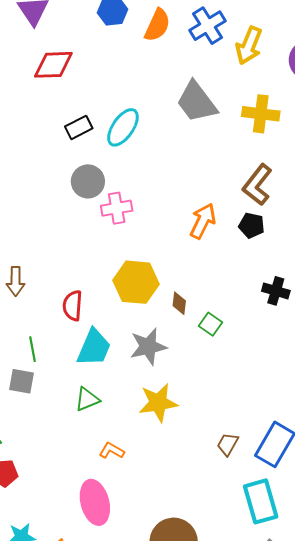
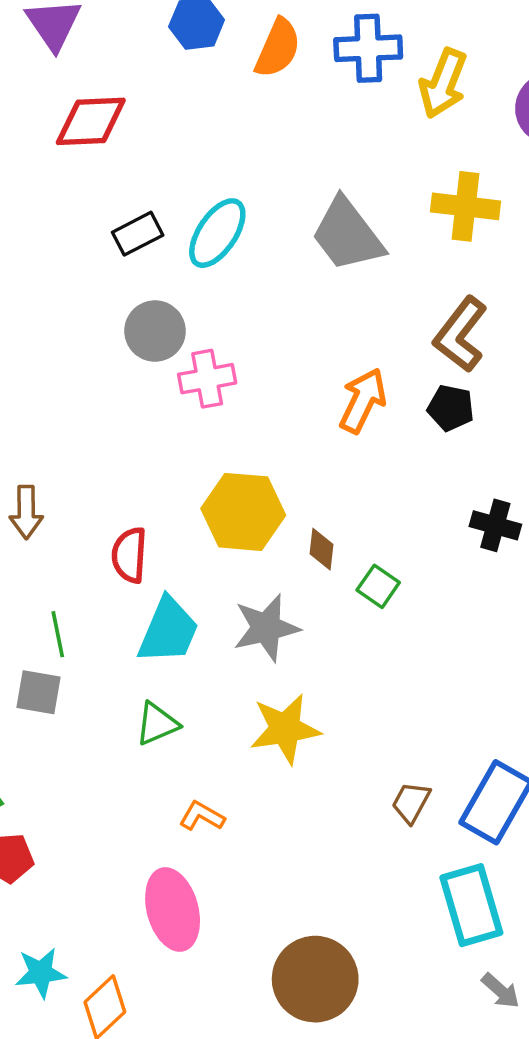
blue cross: (208, 26) -> (368, 48), turned 30
gray trapezoid: (197, 102) -> (347, 235), moved

